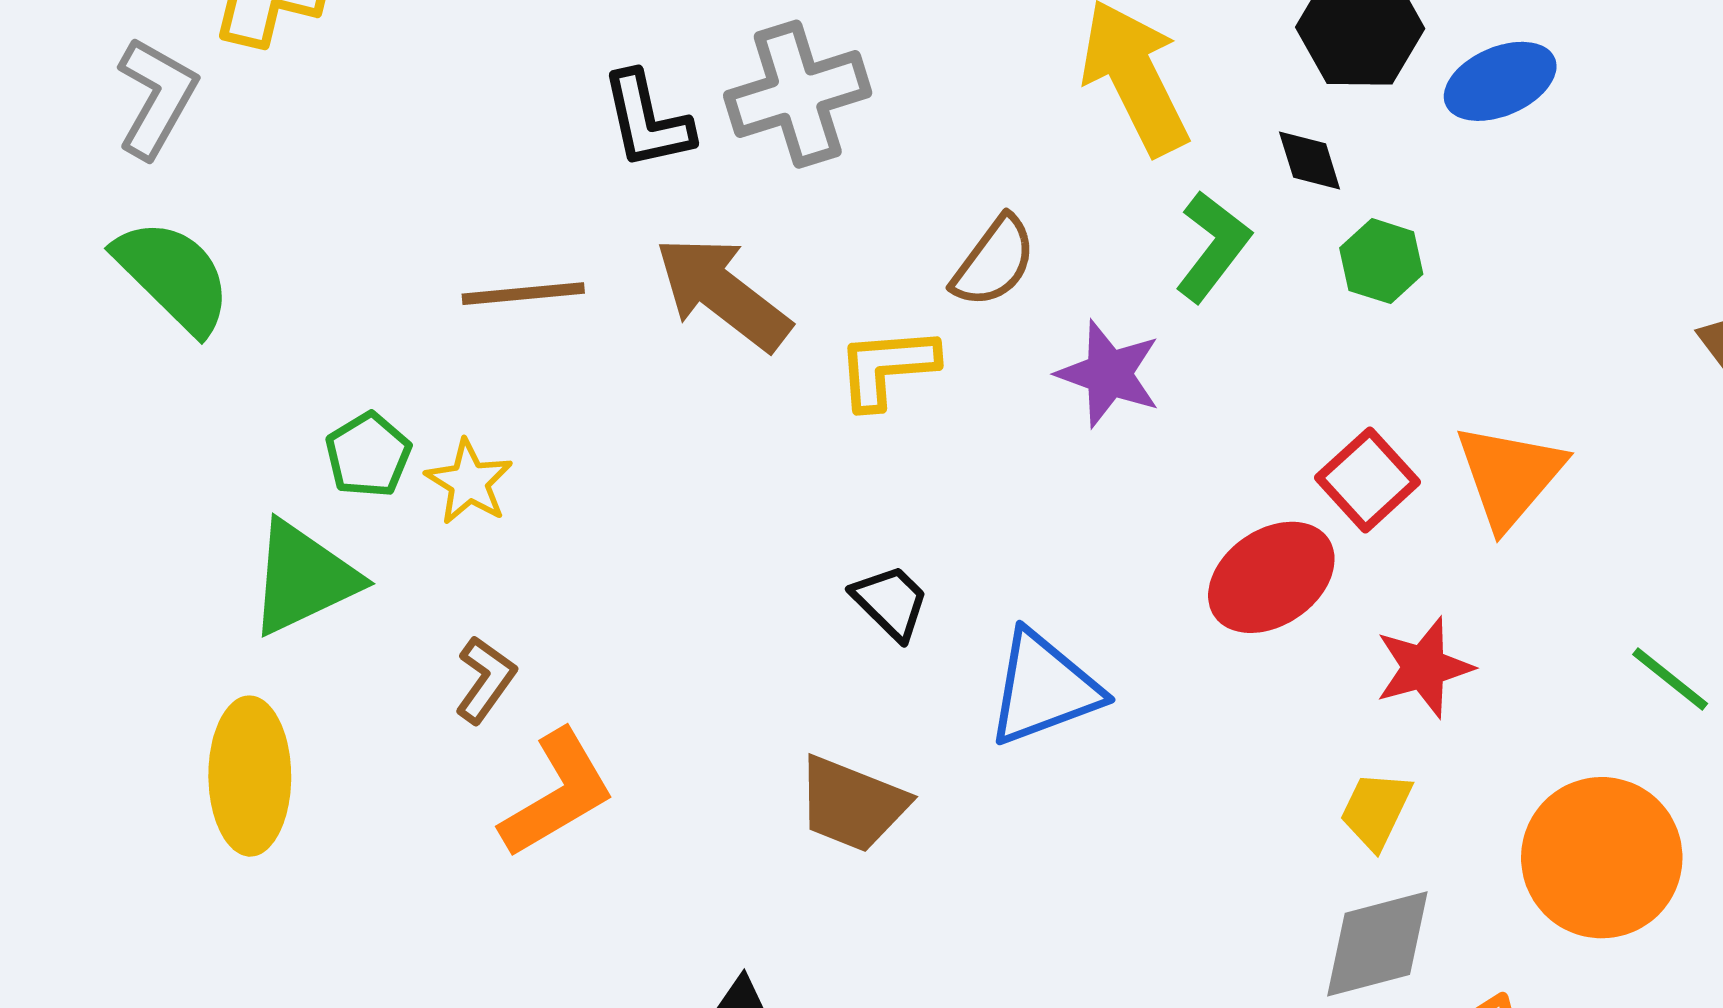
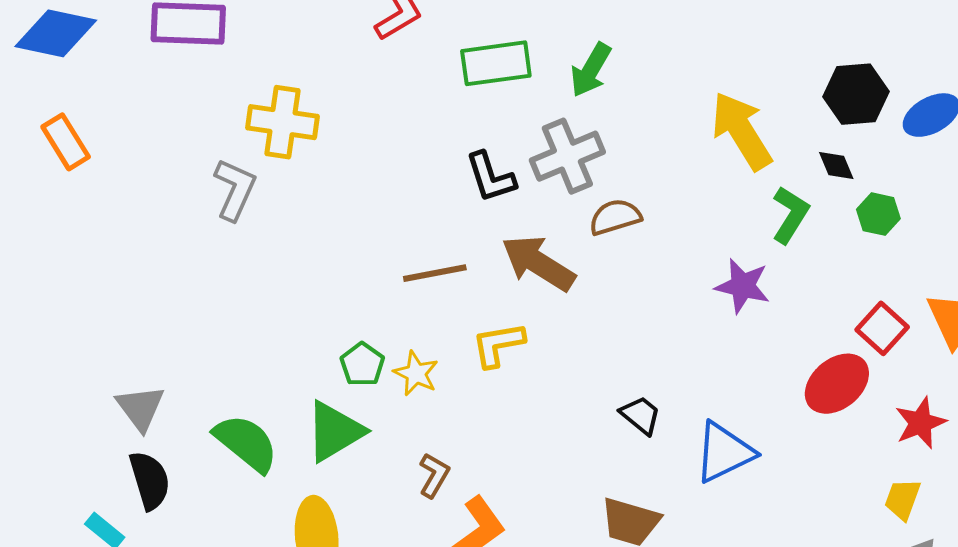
brown semicircle: (994, 262) -> (615, 217), moved, turned -138
green semicircle: (173, 276) -> (246, 443), moved
yellow L-shape: (887, 367) -> (498, 345), moved

